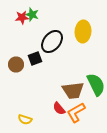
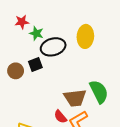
green star: (32, 14) -> (36, 33), moved
black ellipse: (52, 42) -> (53, 47), turned 35

